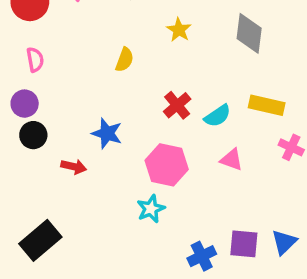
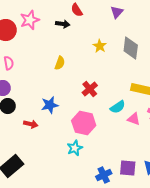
yellow star: (179, 30) -> (100, 46), moved
cyan semicircle: (218, 116) -> (118, 107), moved
blue star: (107, 133) -> (50, 105), turned -30
pink triangle: (232, 160) -> (134, 119), moved

